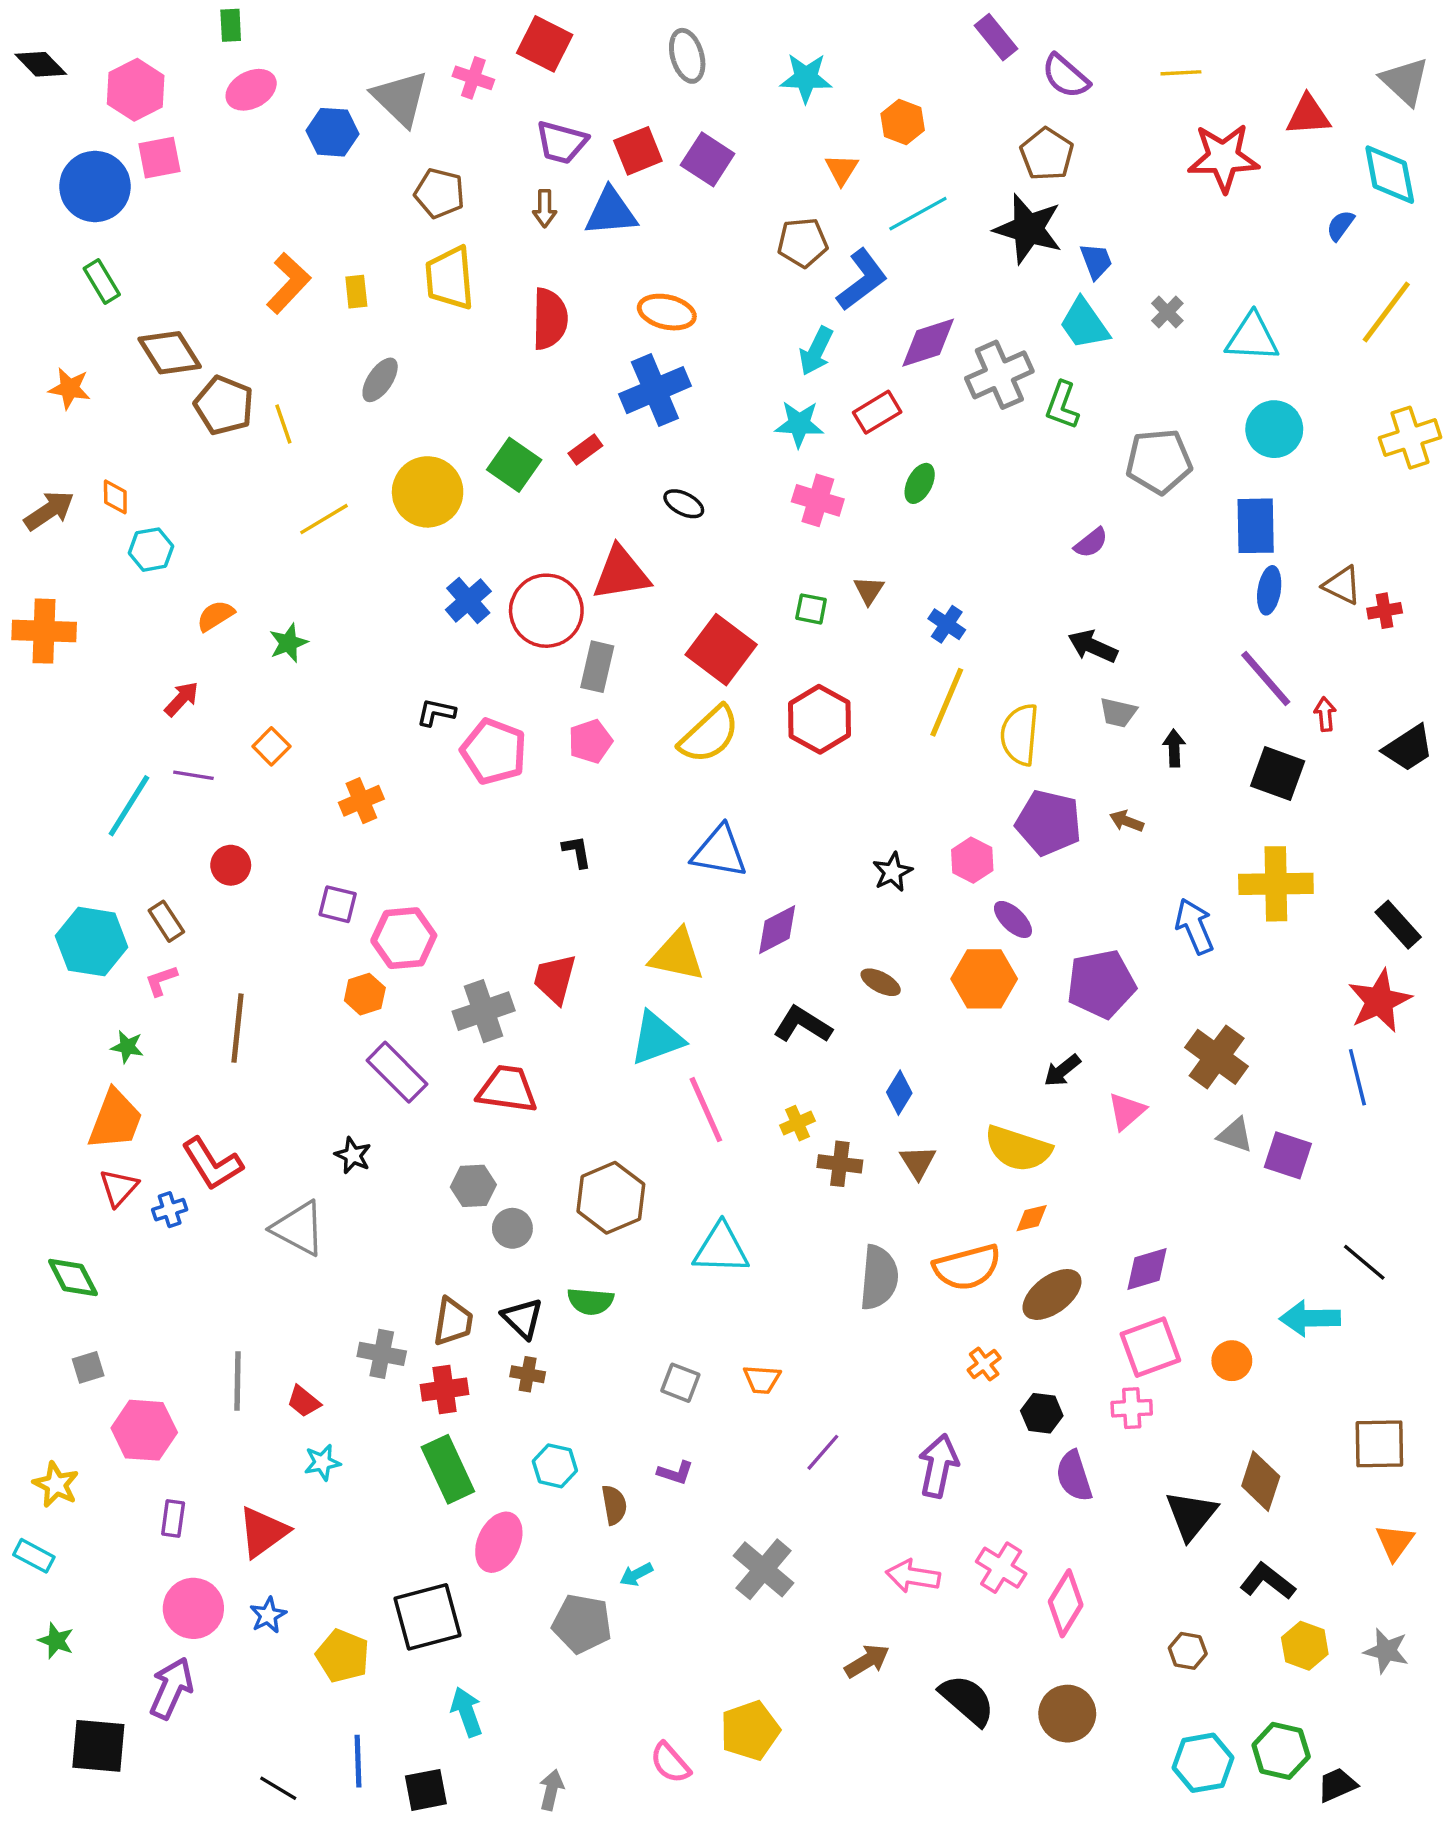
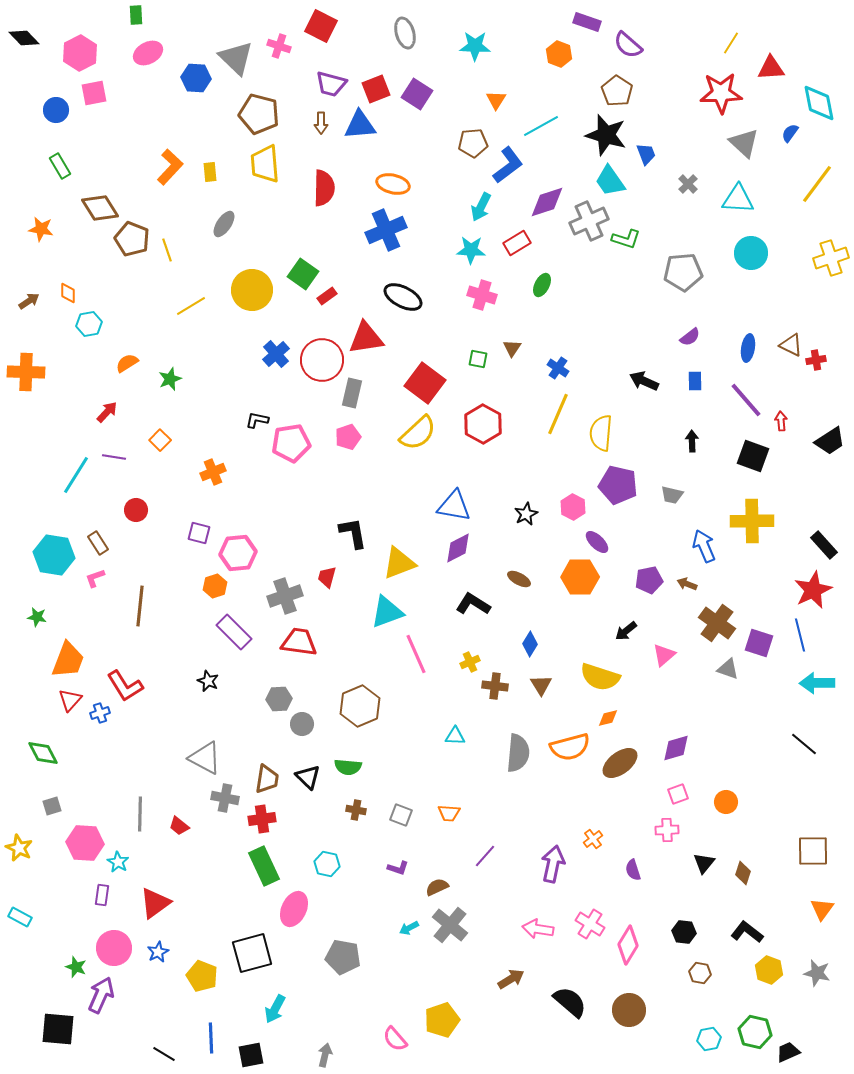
purple rectangle: (996, 37) -> (587, 22), turned -32
yellow line: (1181, 73) -> (731, 43), moved, turned -55
gray triangle: (1405, 81) -> (744, 143), moved
orange hexagon: (903, 122) -> (559, 54), moved
blue circle: (95, 186) -> (56, 110), size x0.6
brown pentagon: (439, 193) -> (259, 114), size x1.4
cyan trapezoid: (1084, 324) -> (610, 181), moved
green L-shape: (1062, 405) -> (626, 239), turned -92
red rectangle: (585, 449) -> (327, 296), moved
black ellipse: (684, 504) -> (403, 297), size x1.6
brown arrow: (49, 511) -> (29, 301), size x0.7
blue rectangle: (1256, 526) -> (695, 381), moved, size x0.6
purple semicircle: (1091, 543) -> (690, 337), moved
gray trapezoid: (1118, 712) -> (672, 495), moved
pink pentagon: (494, 752) -> (291, 443), turned -30
brown arrow: (1127, 821) -> (687, 584), moved
black L-shape: (577, 852) -> (353, 533), moved, size x1.6
blue triangle: (719, 852) -> (454, 506), moved
yellow triangle: (677, 955) -> (399, 563), turned -33
red trapezoid: (555, 979) -> (327, 577), size x0.7
purple pentagon: (1101, 984) -> (649, 580), size x0.7
green star: (127, 1047) -> (37, 617), moved
purple square: (1288, 1155) -> (759, 643), moved
gray triangle: (299, 1228) -> (205, 758), moved
cyan triangle: (721, 1249) -> (455, 736), moved, size x0.6
cyan arrow: (1310, 1318) -> (817, 683), moved
pink square: (1150, 1347) -> (678, 794), size x0.6
orange cross: (984, 1364) -> (593, 839), moved
brown cross: (528, 1374) -> (356, 810), moved
black hexagon: (1042, 1413) -> (684, 932), moved
cyan star: (322, 1462) -> (118, 862), moved, turned -30
purple semicircle: (1074, 1476) -> (633, 870), size x0.7
brown diamond: (1261, 1481) -> (743, 873), size x0.7
yellow star: (56, 1485) -> (19, 848), moved
brown semicircle: (614, 1505) -> (437, 887), moved, turned -105
black triangle: (1191, 1515) -> (704, 863), moved, size x0.7
cyan arrow: (636, 1574) -> (409, 928), moved
green star: (56, 1641) -> (76, 967), moved
cyan arrow: (467, 1712) -> (275, 1009), turned -132
cyan hexagon: (1203, 1763) -> (709, 1039), size x0.7

